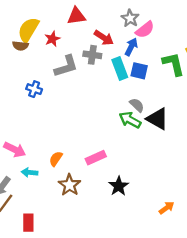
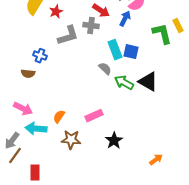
brown semicircle: (20, 46) -> (28, 74), moved
cyan rectangle: (120, 69) -> (115, 50), moved
blue square: (139, 71) -> (131, 52), moved
gray semicircle: (137, 105) -> (105, 69), moved
cyan arrow: (30, 172) -> (36, 129), size x1.5
brown star: (70, 185) -> (71, 140), turned -30

